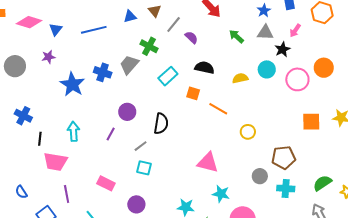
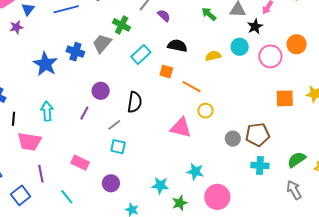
purple star: (48, 57) -> (16, 27), moved
yellow circle: (248, 132) -> (205, 111), moved
pink triangle: (208, 163) -> (181, 128), moved
gray circle: (260, 176) -> (233, 139), moved

